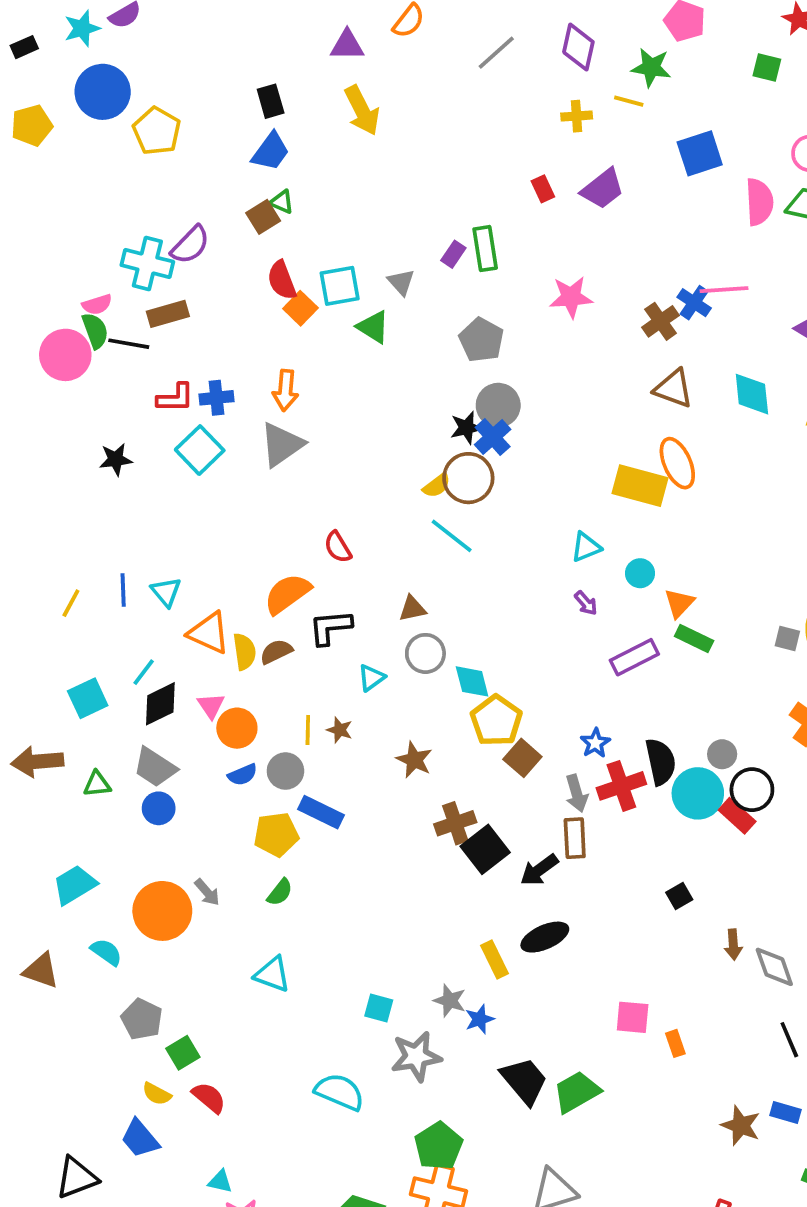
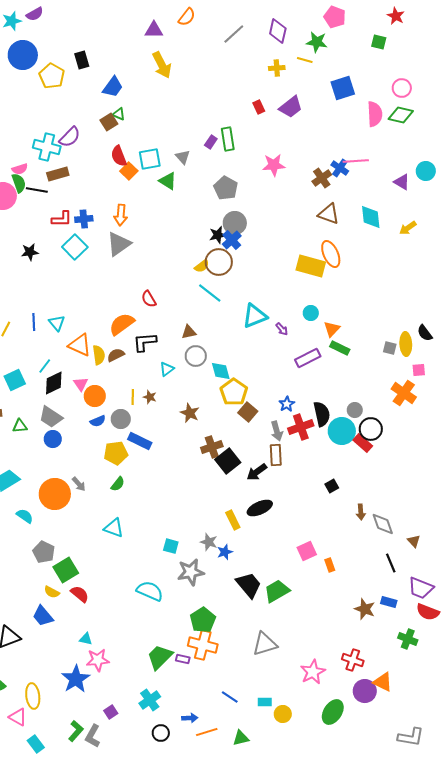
black rectangle: (271, 101) -> (82, 60), moved
cyan triangle: (586, 547) -> (255, 316), moved, size x1.5
pink square: (633, 1017) -> (307, 551), turned -30
green square: (183, 1053) -> (66, 570), size x1.4

